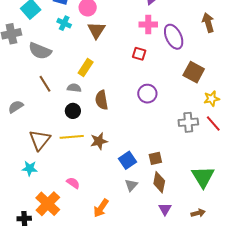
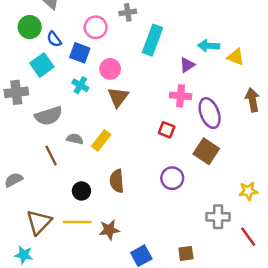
gray semicircle: (40, 51) -> (49, 116), turned -45
brown square: (194, 72) -> (206, 151), moved
gray semicircle: (74, 88) -> (75, 139), moved
red line: (213, 124) -> (248, 237), moved
brown square: (155, 158) -> (186, 253), moved

